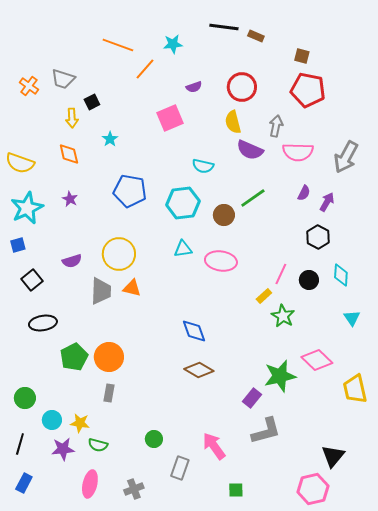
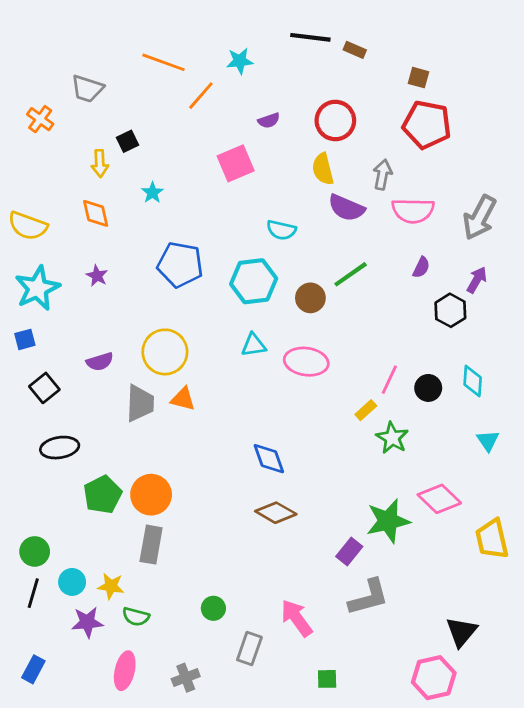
gray trapezoid: (63, 79) -> (87, 89), moved
purple arrow: (327, 202) -> (477, 280), moved
black hexagon: (318, 237) -> (450, 310), moved
gray rectangle: (109, 393) -> (151, 545), size x1.5
black line: (20, 444) -> (33, 593), moved

